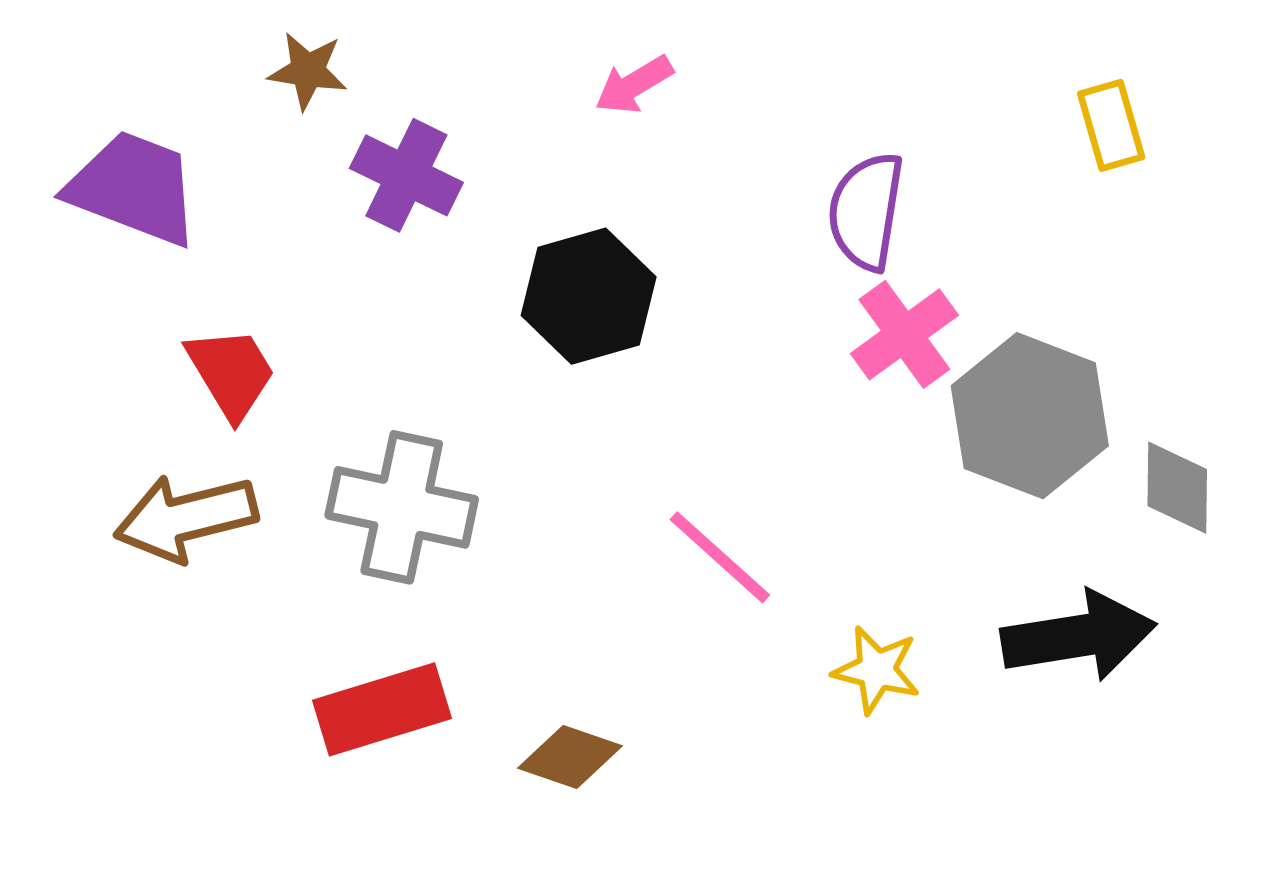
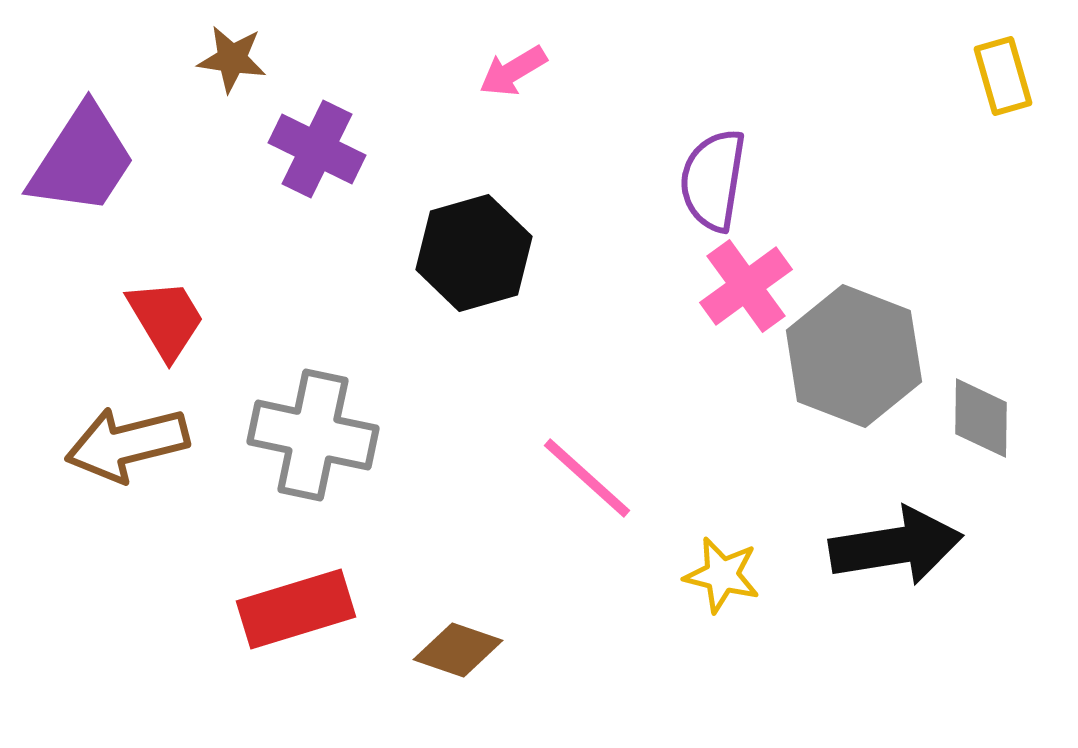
yellow rectangle: (1111, 125) -> (1003, 76), moved
purple trapezoid: (134, 188) -> (82, 160), turned 102

